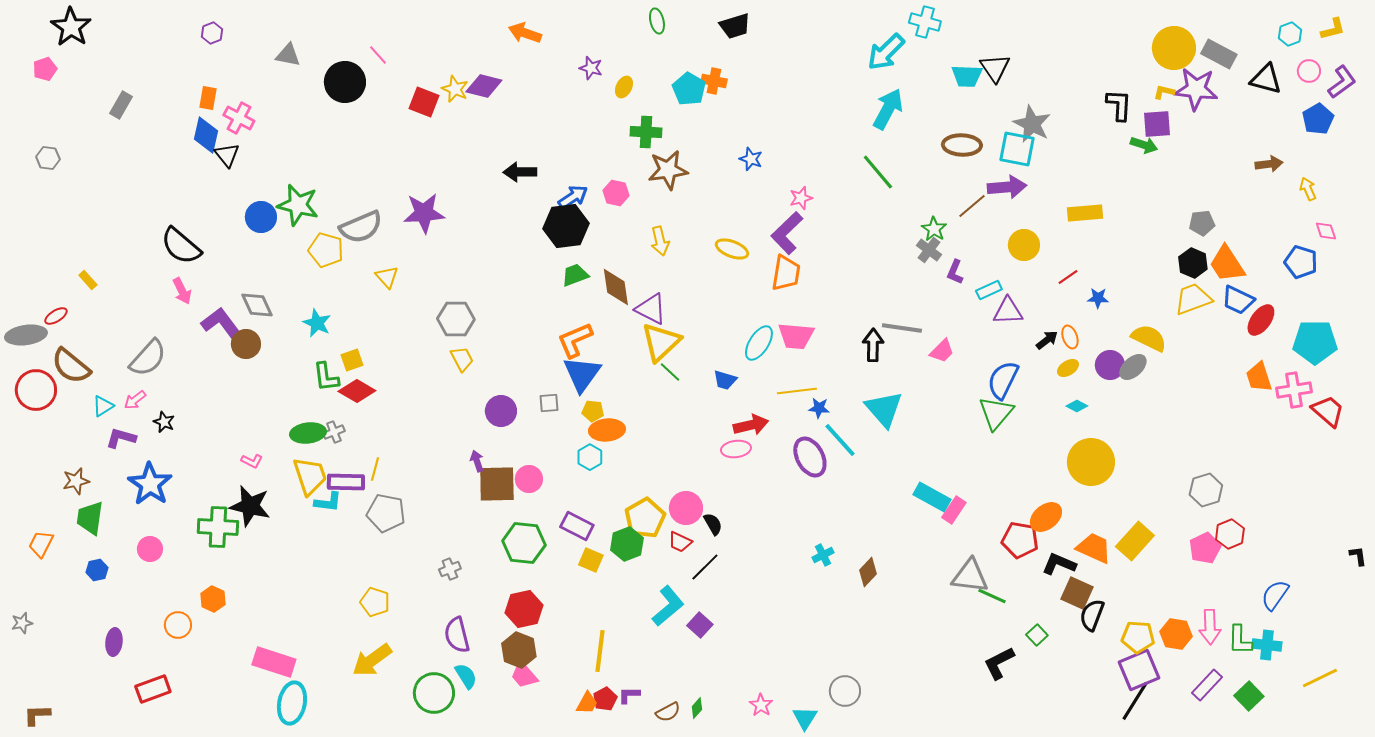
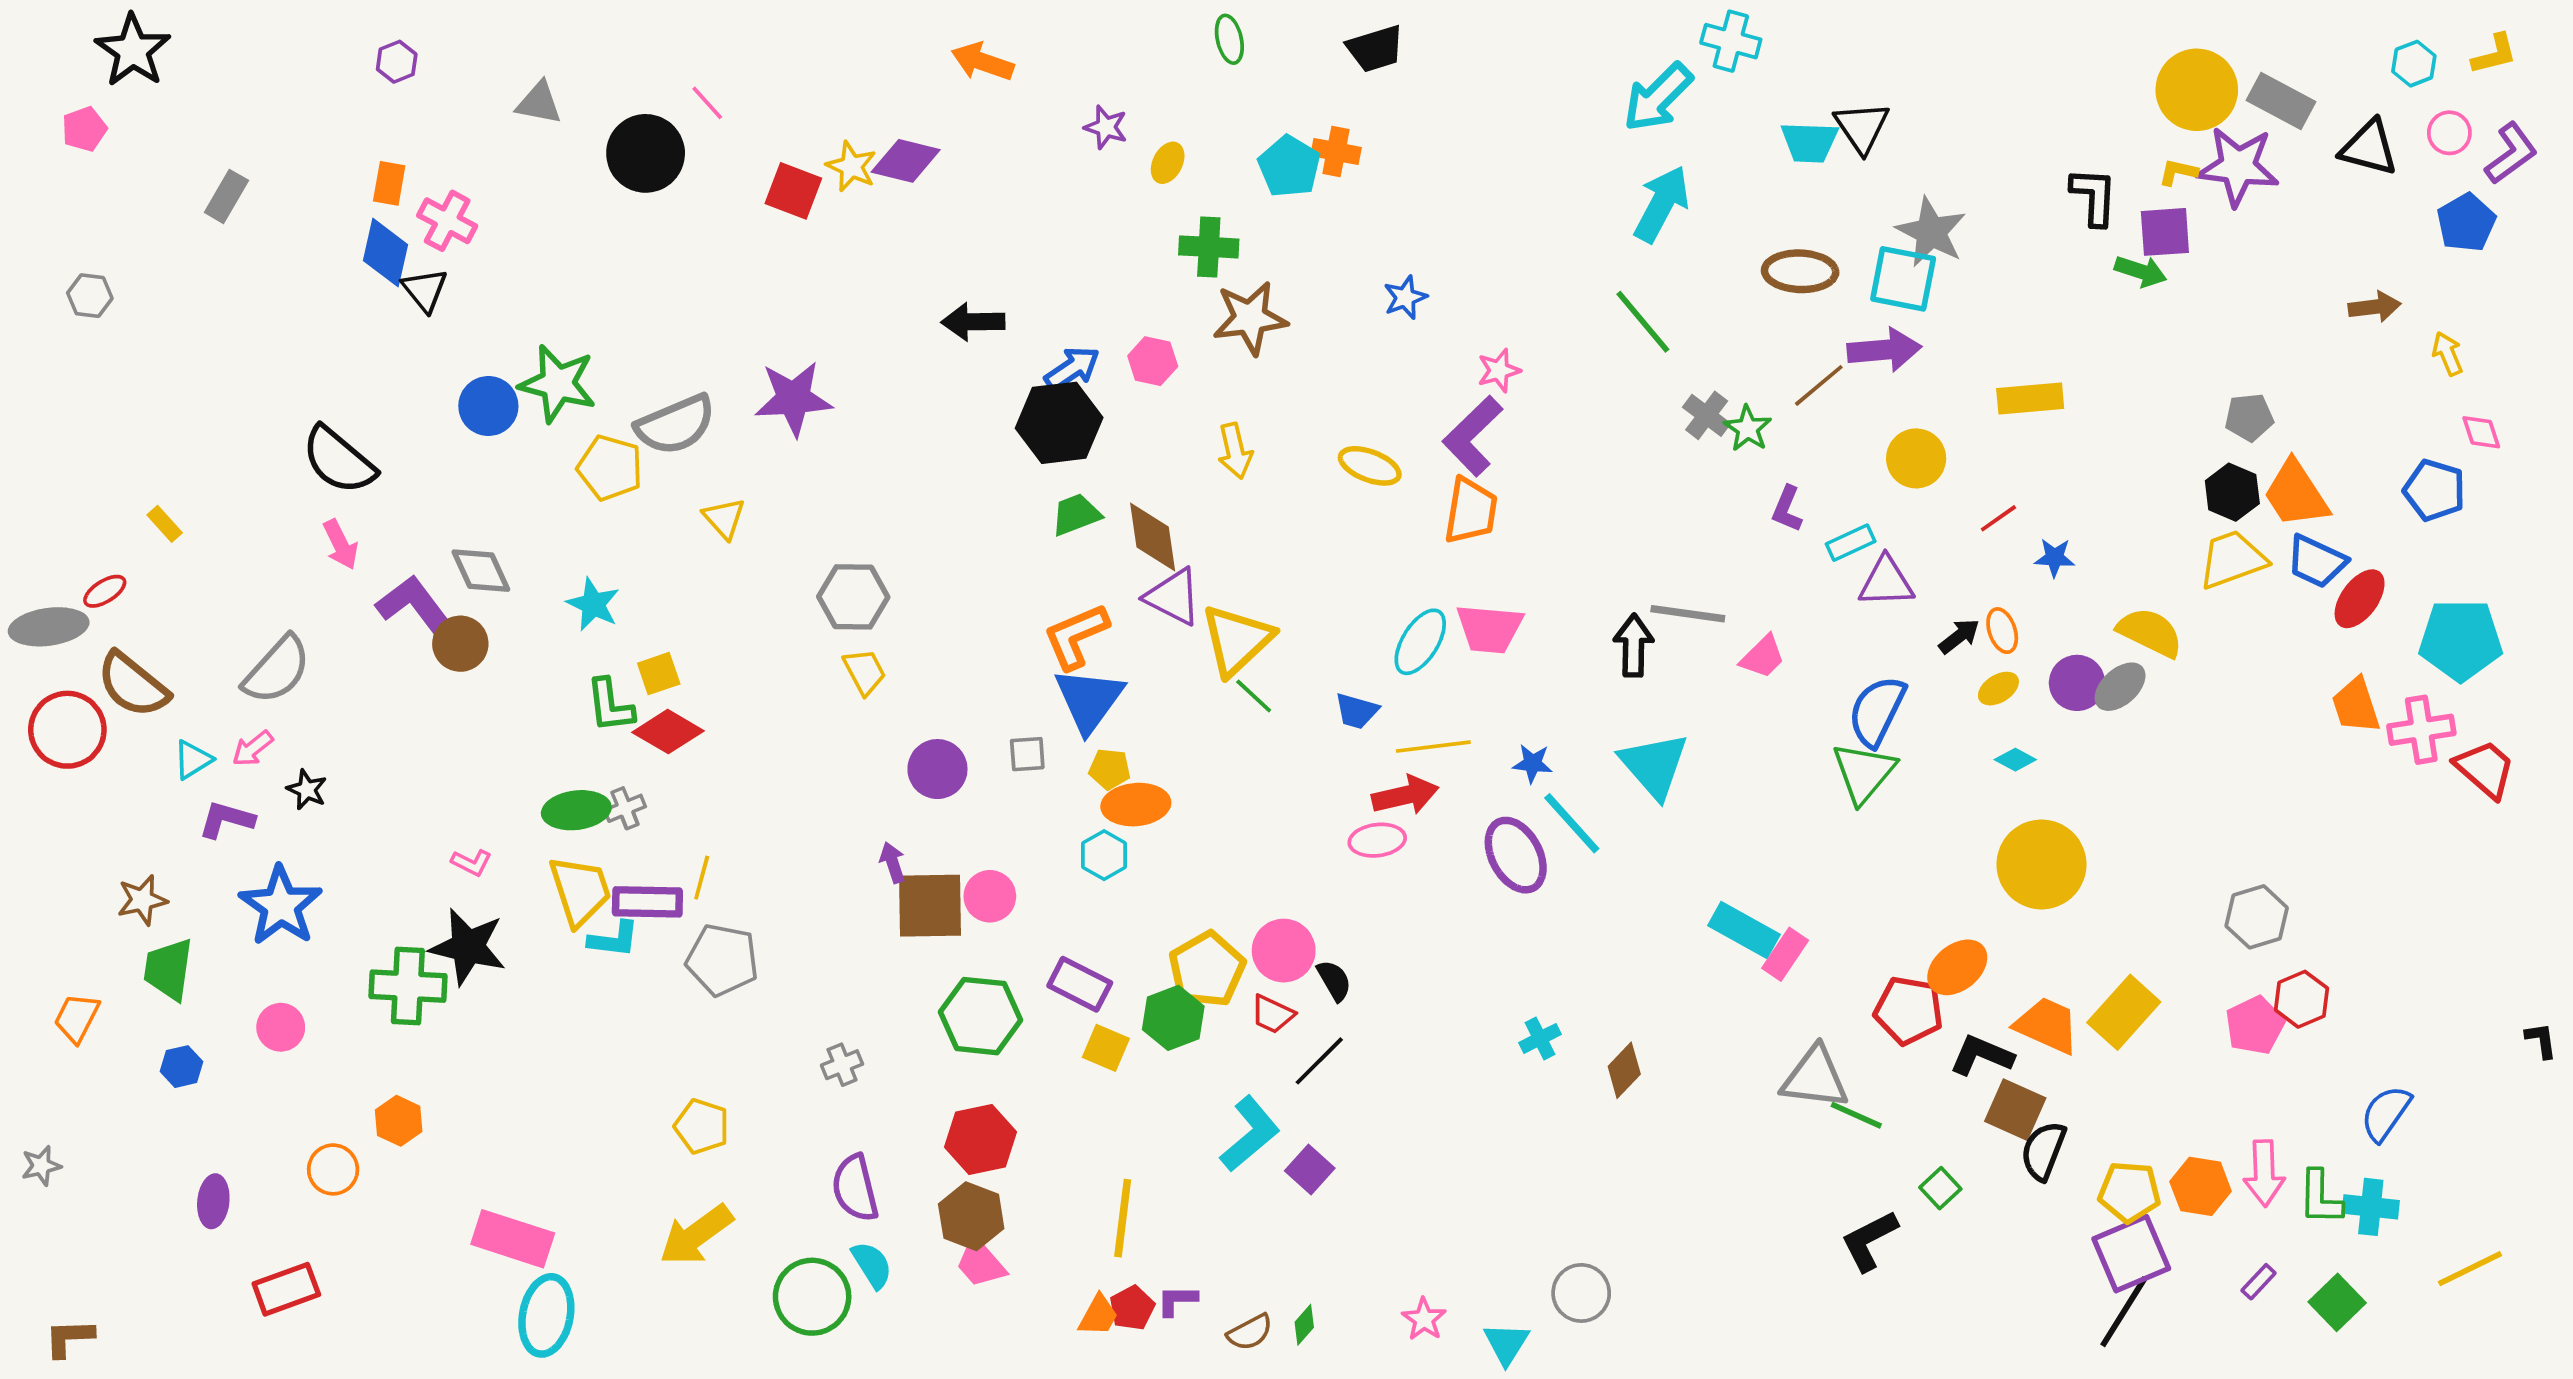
blue star: (751, 159) -> (1405, 297), turned 30
gray cross: (929, 250) -> (1707, 415), moved
purple triangle: (651, 309) -> (1173, 597), moved
yellow line: (797, 391) -> (1433, 747), moved
purple rectangle: (1207, 685) -> (2259, 1282), size x0.6

